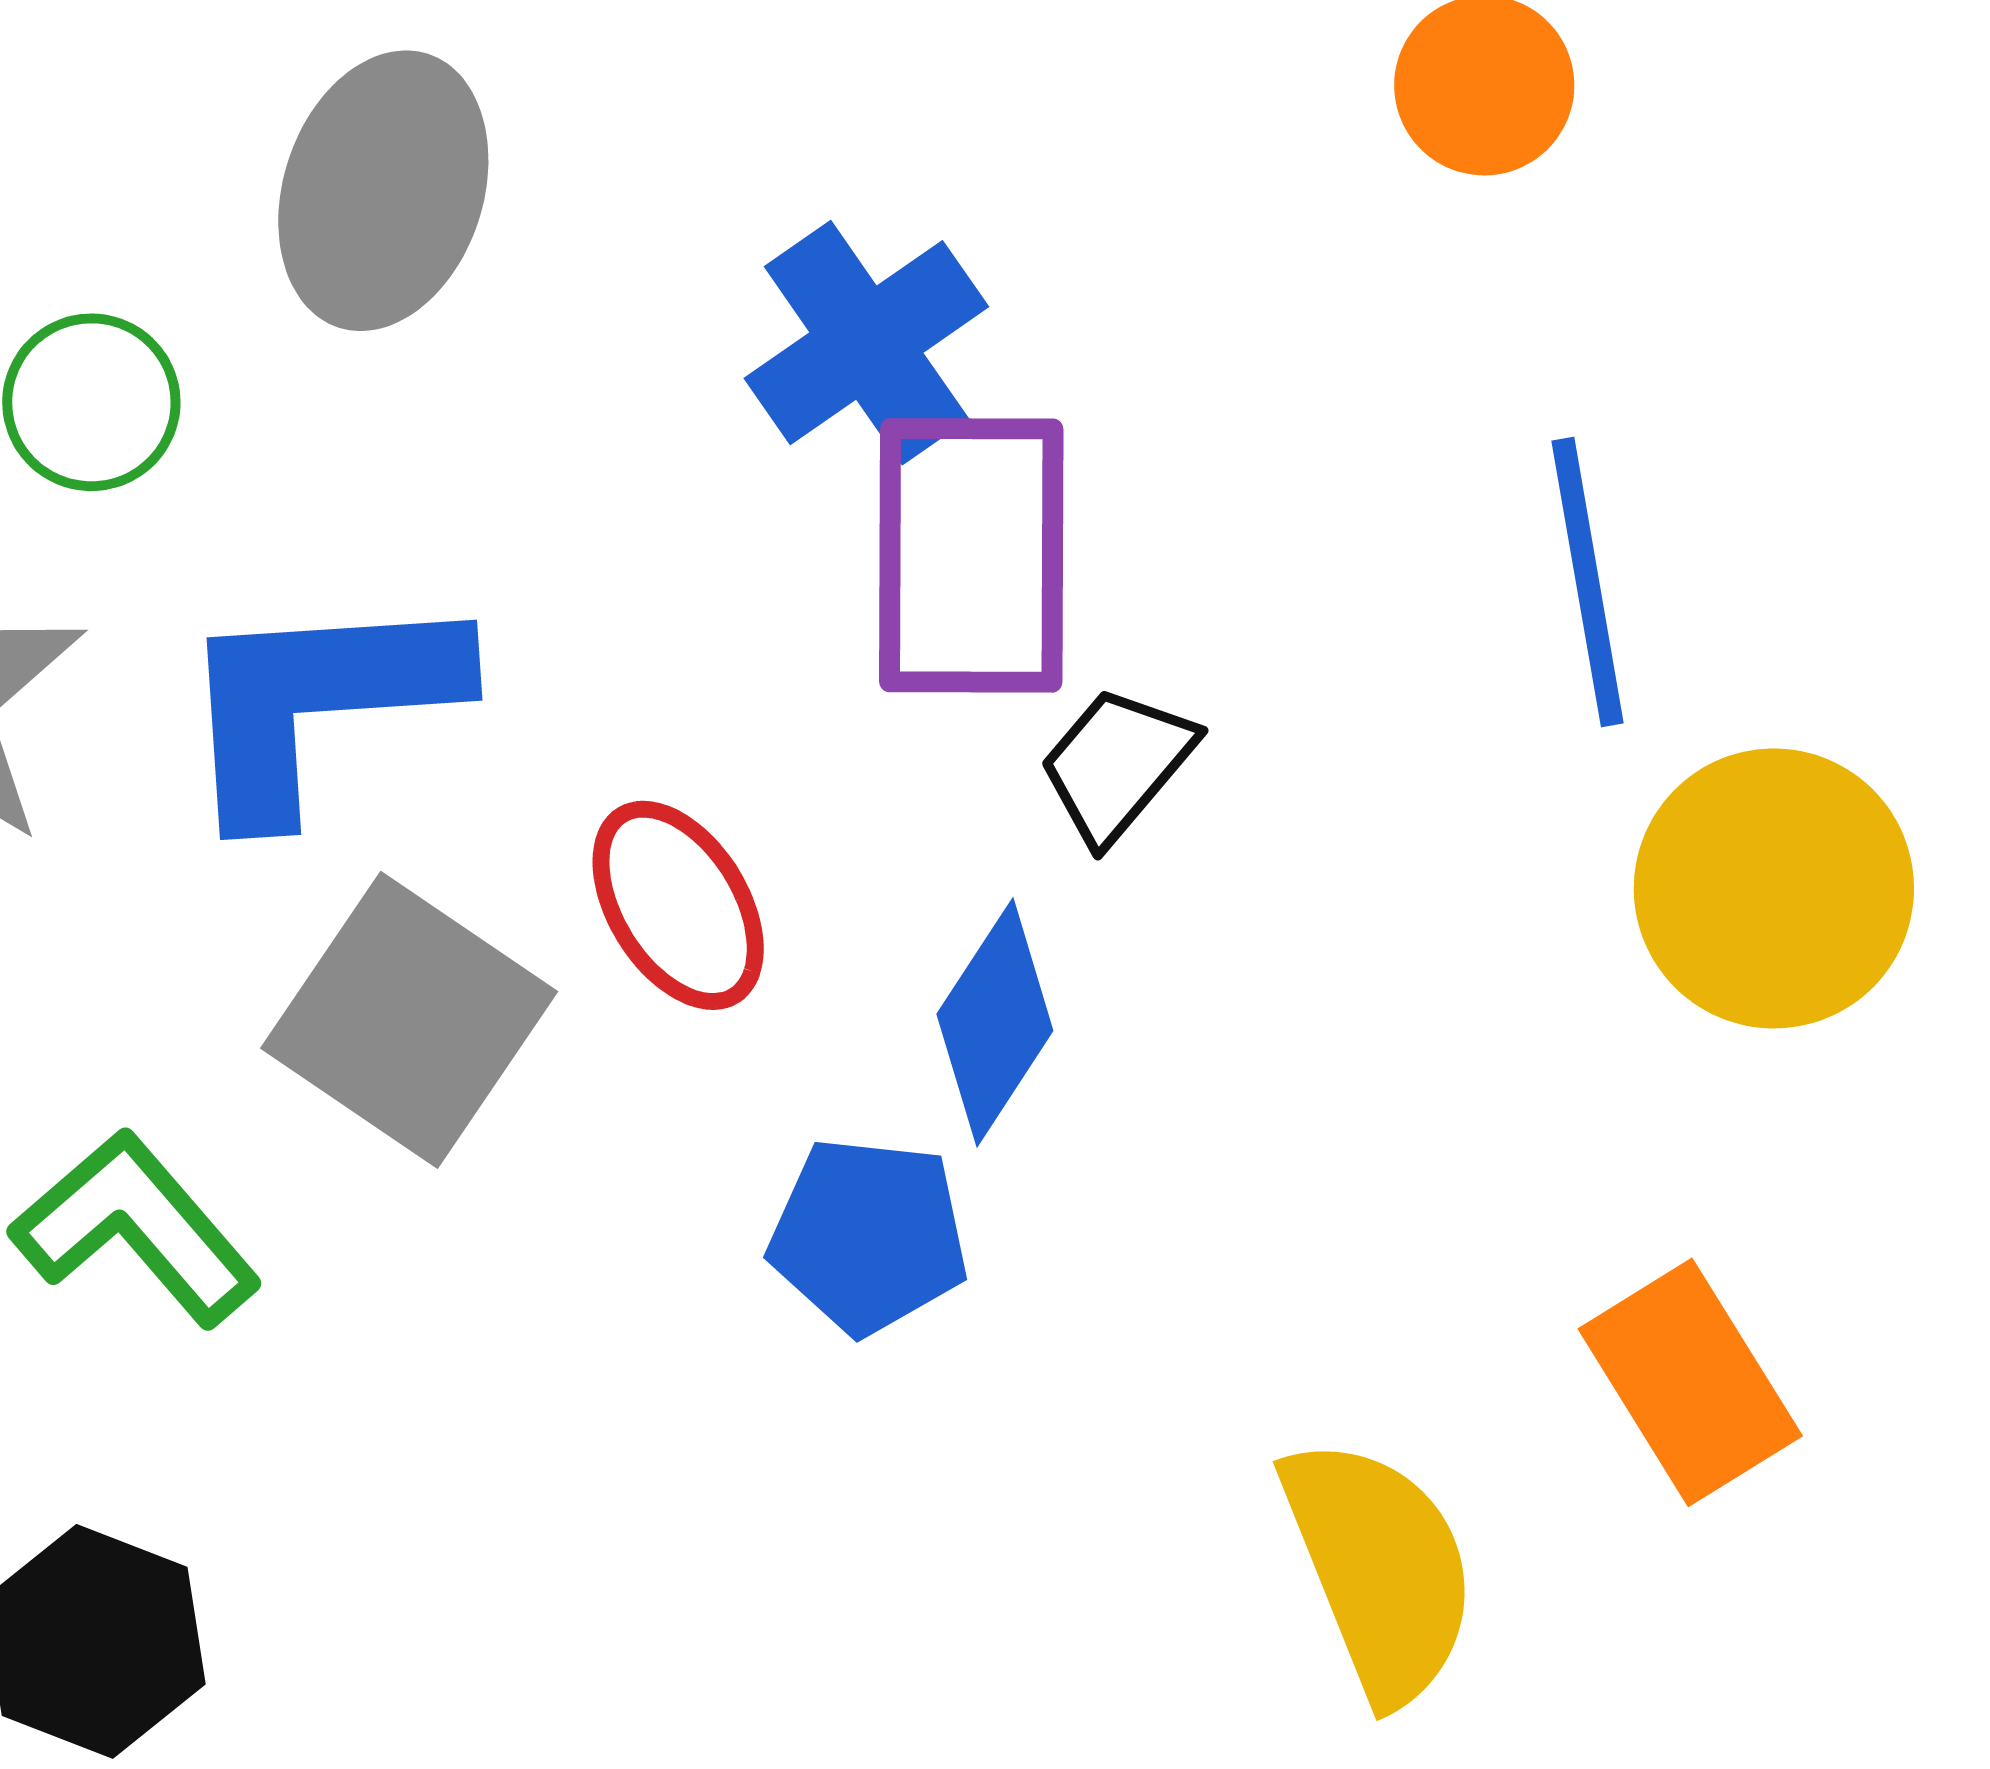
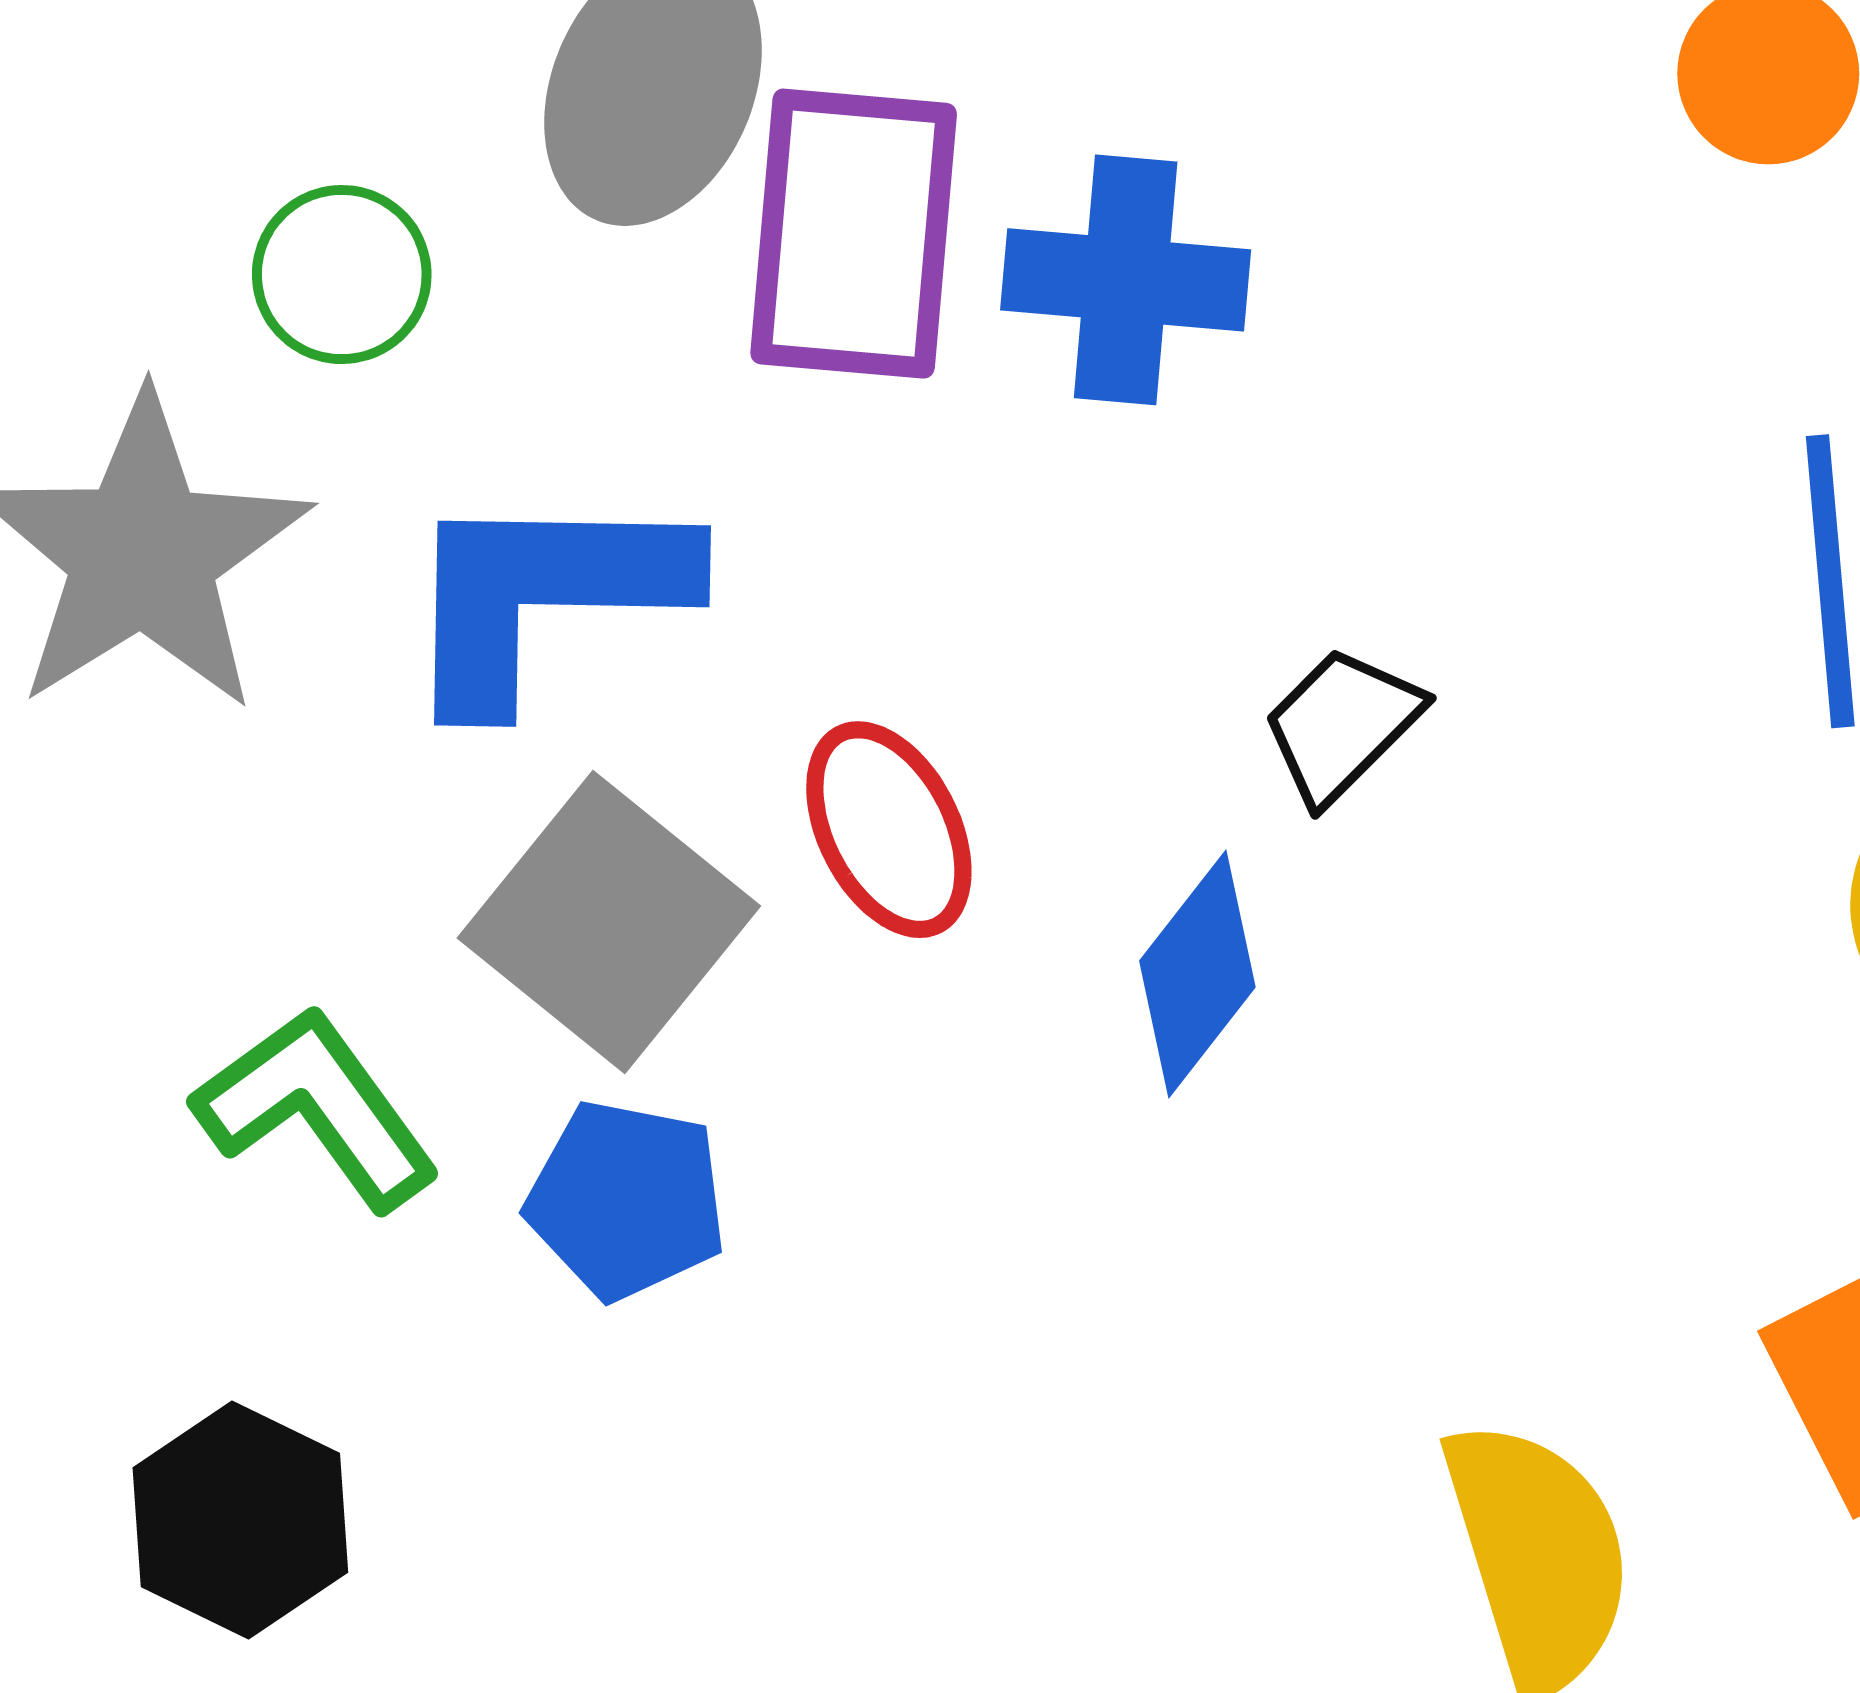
blue cross: (866, 343) -> (1126, 280), turned 35
purple rectangle: (971, 555) -> (854, 234), moved
blue pentagon: (869, 1236) -> (627, 1200), moved

